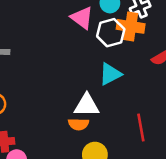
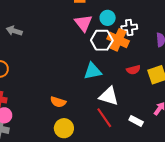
white triangle: (87, 105) -> (109, 96), moved
red line: (141, 127) -> (104, 118), turned -40

